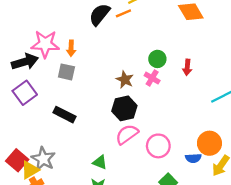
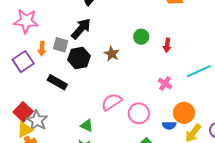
pink star: (45, 44) -> (26, 21), moved
orange arrow: (71, 48) -> (42, 49), moved
black arrow: (25, 62) -> (81, 29), moved, turned -35
pink cross: (152, 78) -> (165, 84), moved
black hexagon: (124, 108) -> (79, 58), moved
red square: (17, 160) -> (23, 112), moved

